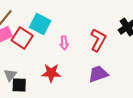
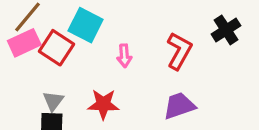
gray triangle: (10, 75) -> (53, 101), moved

